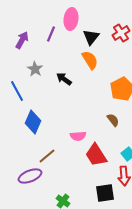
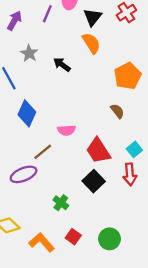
pink semicircle: (78, 136) -> (66, 130), moved
black square: (105, 193) -> (94, 181), moved, turned -36

